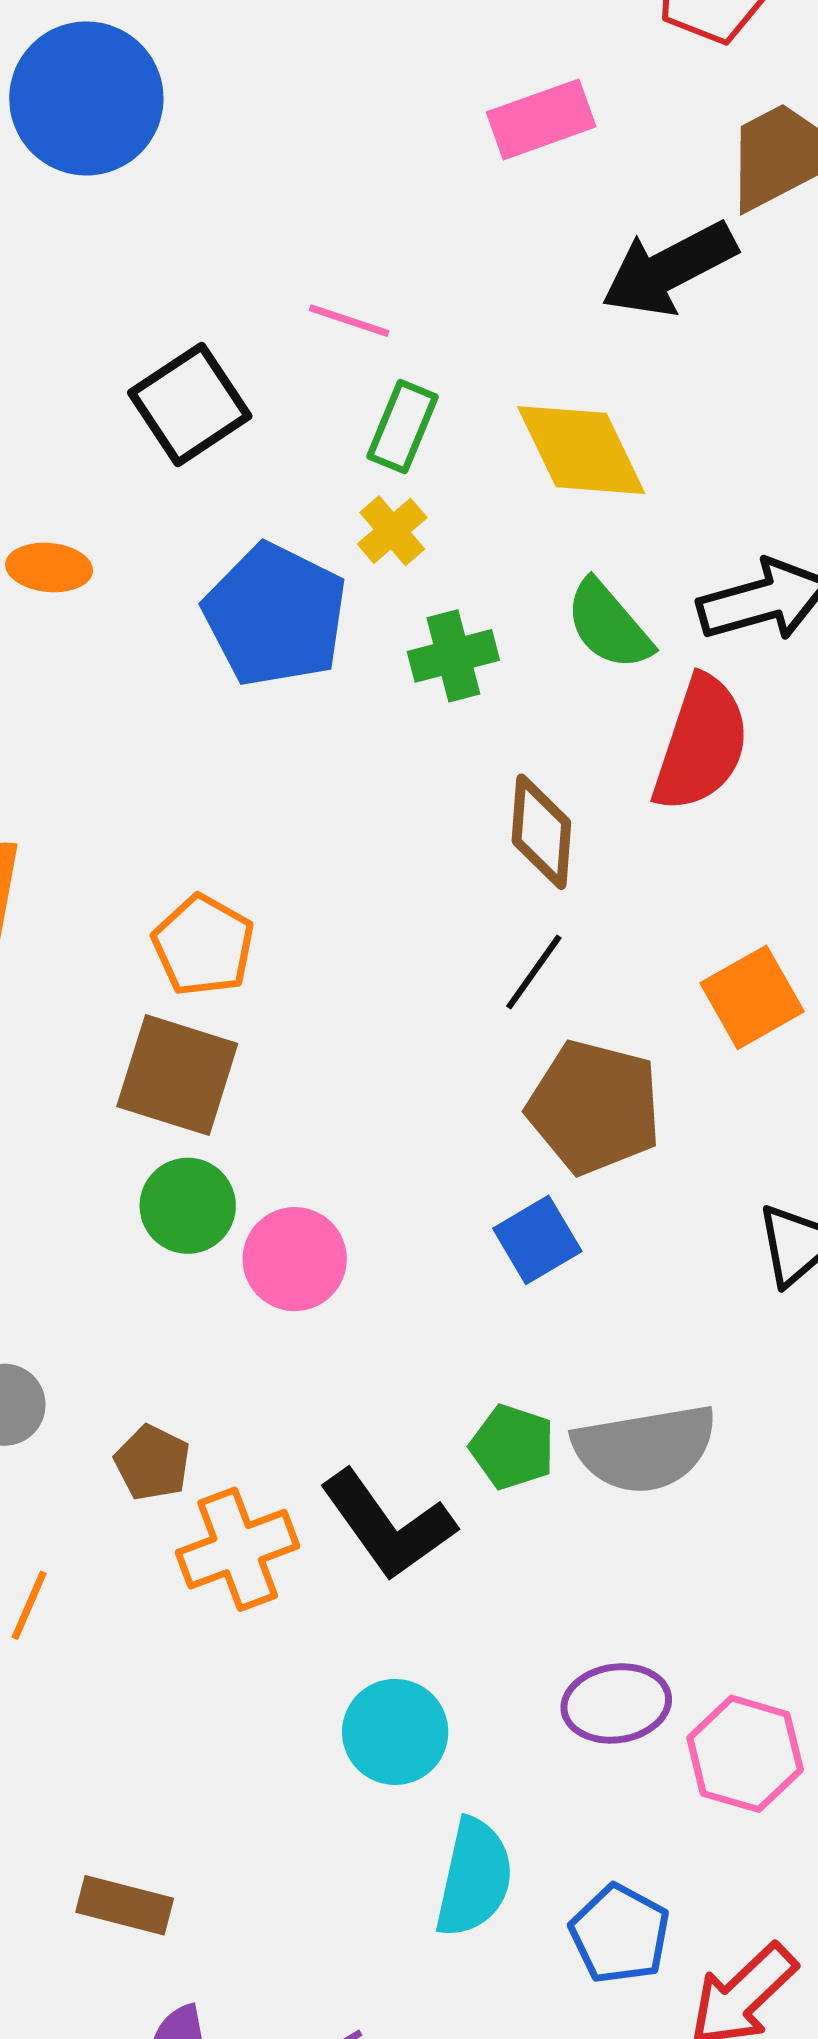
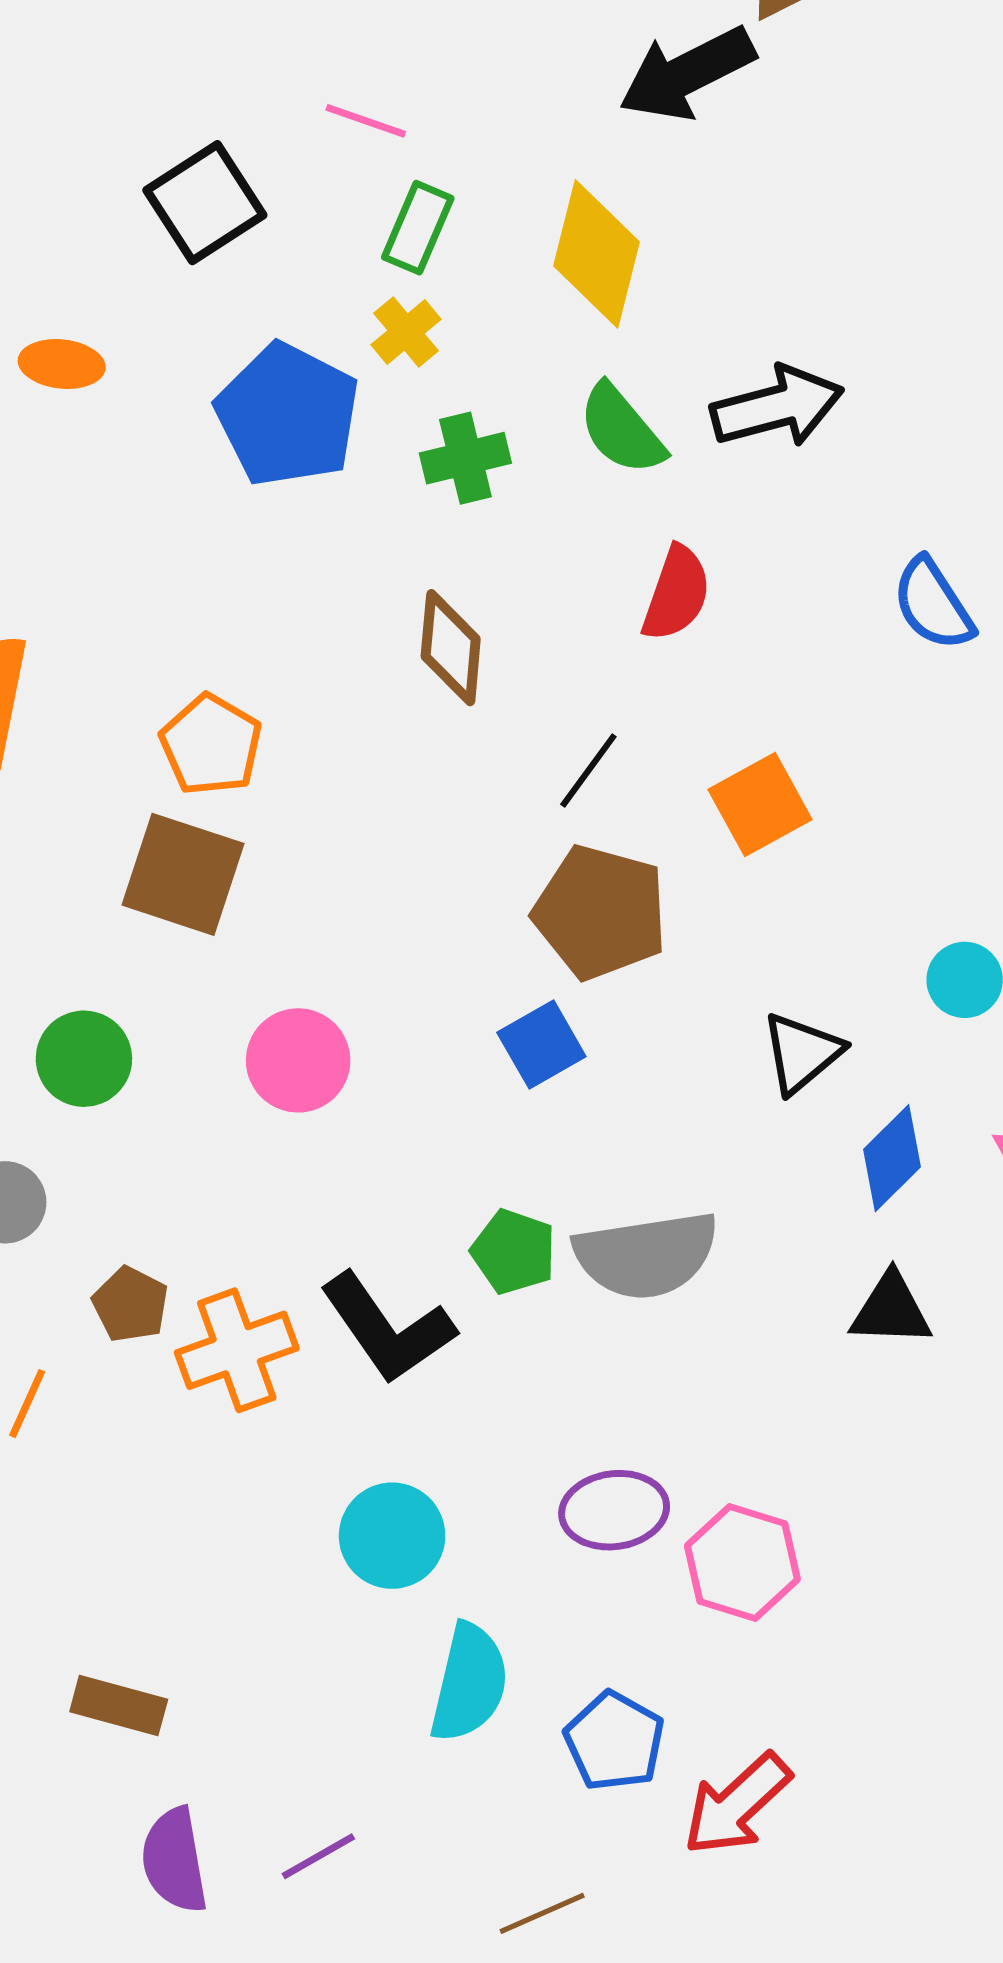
yellow diamond: (581, 450) -> (596, 254), turned 39
red semicircle: (701, 744) -> (676, 593), moved, size x0.7
brown diamond: (541, 832) -> (451, 648), moved
black line: (534, 972) -> (588, 770), moved
green circle: (188, 1206) -> (84, 1059), moved
brown pentagon: (152, 1463) -> (130, 1304), moved

